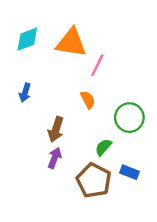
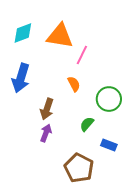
blue arrow: (25, 93) -> (21, 78), size x1.8
brown pentagon: (94, 180) -> (79, 168), moved

